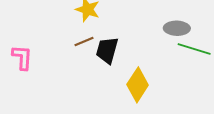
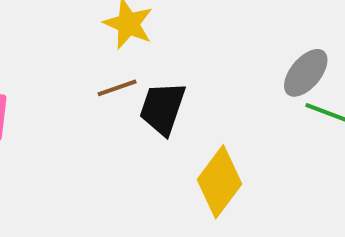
gray ellipse: (177, 28) -> (306, 73), turned -55

